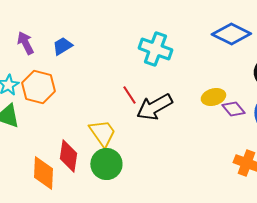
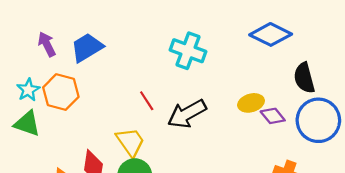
blue trapezoid: (62, 46) -> (87, 47), size x1.5
red line: (129, 95) -> (147, 101), moved

